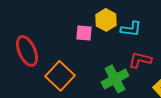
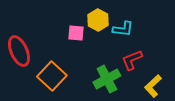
red L-shape: (140, 60) -> (132, 60), turned -35

